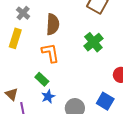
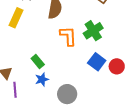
orange L-shape: (50, 53) -> (68, 36), moved
blue square: (105, 101) -> (97, 62), moved

